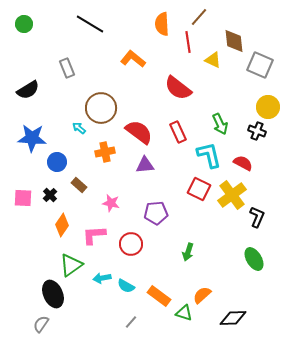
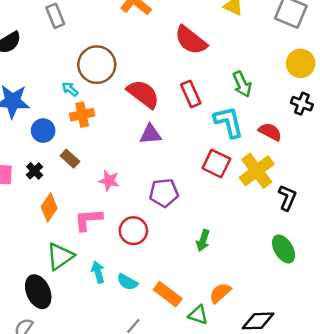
black cross: (257, 131) -> (302, 104), moved
orange cross: (105, 152) -> (82, 115), moved
cyan arrow: (102, 278) -> (98, 272), turned 84

